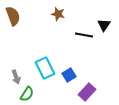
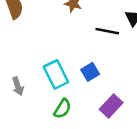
blue square: (69, 75) -> (90, 72), moved
green semicircle: (27, 94) -> (62, 109), moved

